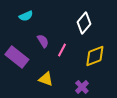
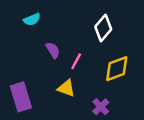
purple rectangle: (17, 57) -> (21, 97), moved, turned 35
yellow triangle: (46, 79) -> (66, 88), moved

